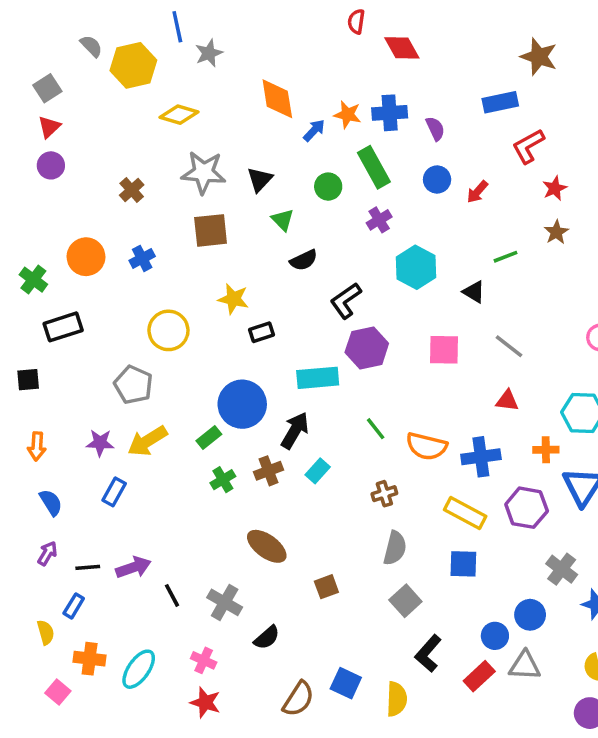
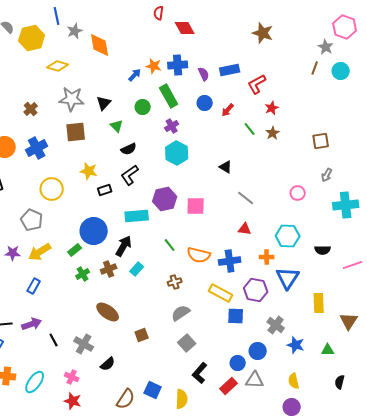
orange diamond: (277, 99) -> (100, 45), moved
blue rectangle: (500, 102) -> (230, 70), moved
green line: (505, 257) -> (250, 129), moved, turned 72
blue cross: (142, 258) -> (37, 148), size x1.5
cyan hexagon: (416, 267) -> (177, 153), moved
black L-shape: (346, 301) -> (130, 175), moved
pink square: (444, 350) -> (196, 206), moved
blue rectangle: (114, 492) -> (34, 286), moved
gray semicircle: (395, 548) -> (181, 313), turned -138
blue square: (463, 564) -> (236, 316), moved

